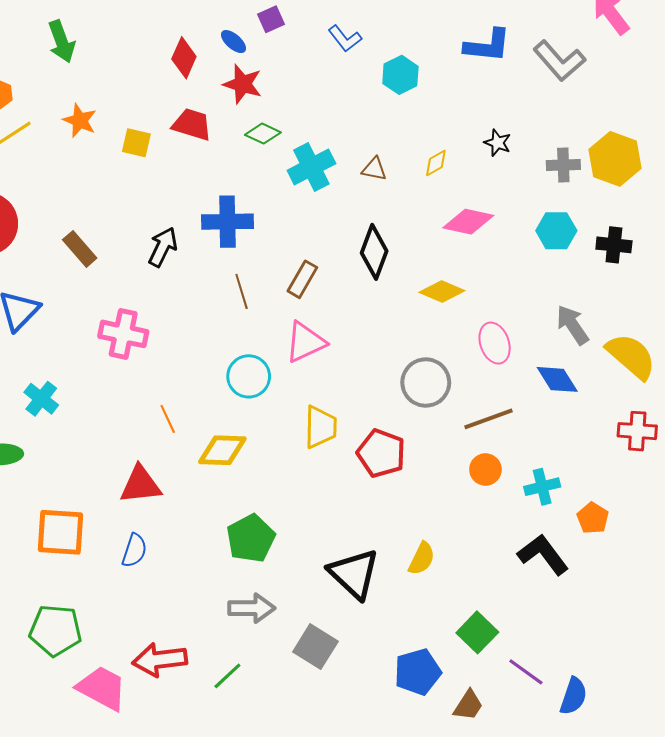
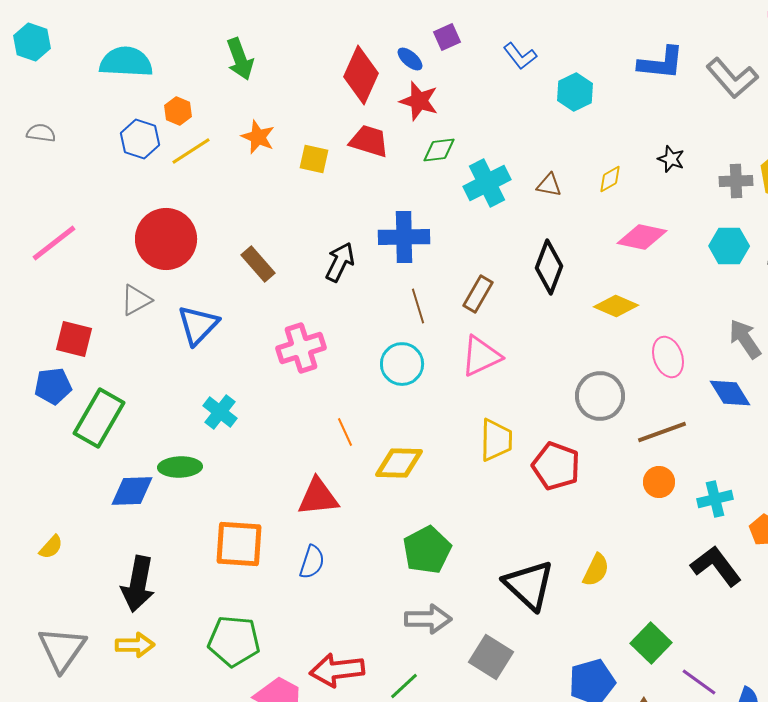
red diamond: (184, 58) -> (361, 75), size x1.4
green diamond: (263, 134) -> (439, 150), turned -32
pink cross: (123, 334) -> (301, 348), turned -30
cyan circle: (249, 376) -> (402, 364), moved

